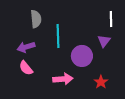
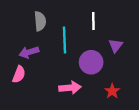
white line: (111, 19) -> (93, 21), moved
pink semicircle: (26, 68) -> (19, 74), moved, turned -119

